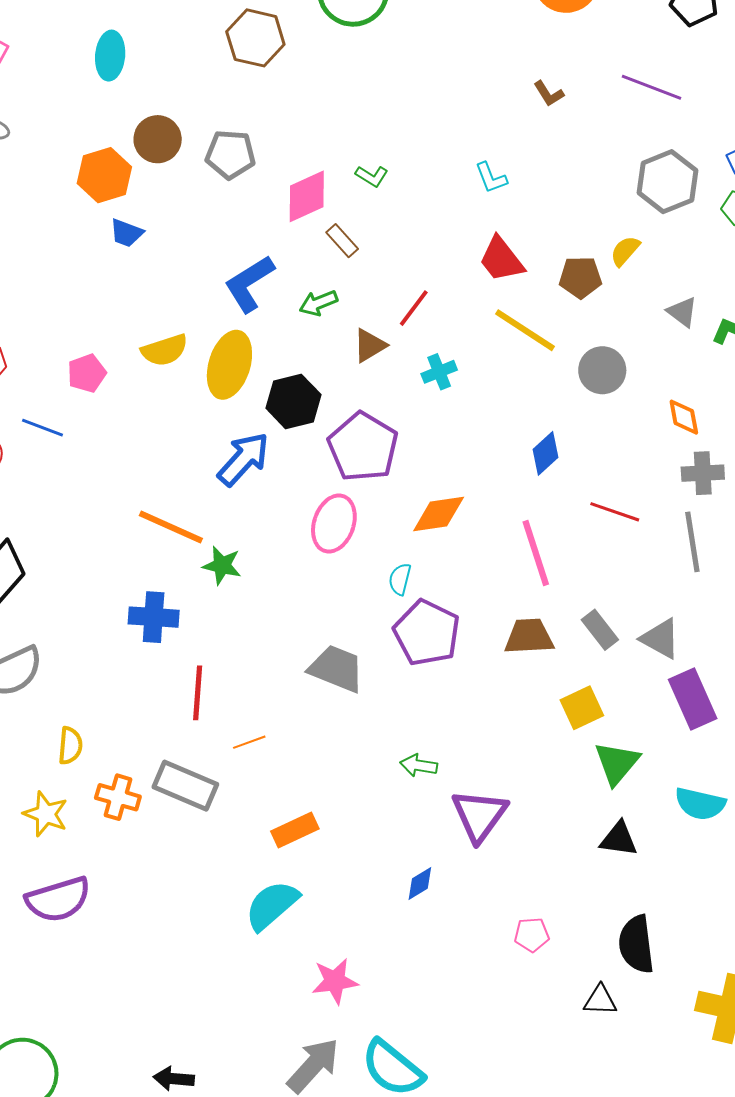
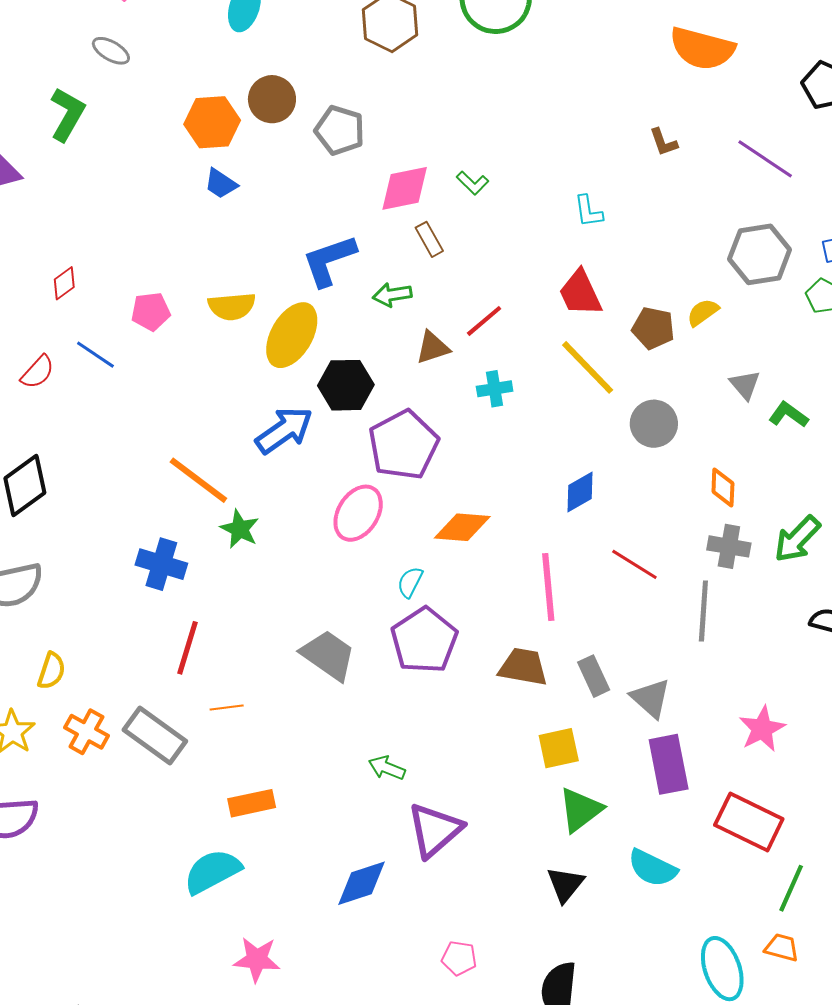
black triangle: (619, 839) -> (565, 884), turned 48
blue diamond: (420, 884) -> (362, 883), size x1.6

